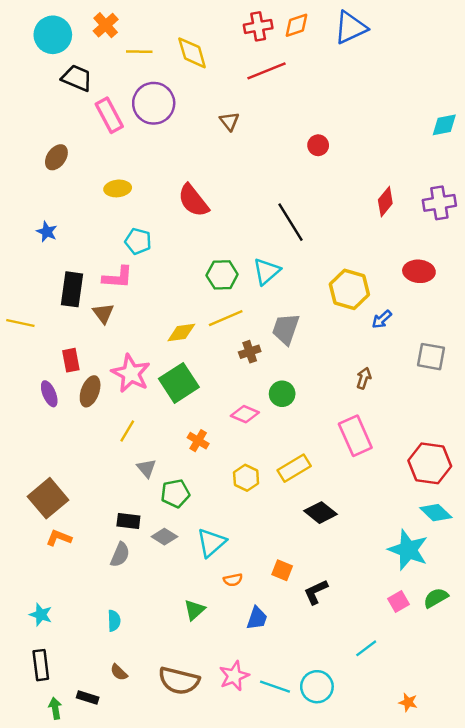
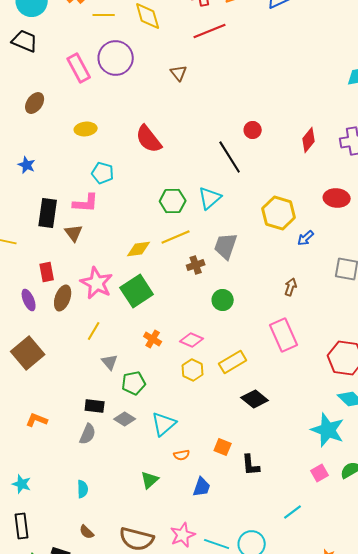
black trapezoid: (77, 78) -> (25, 41), moved
red circle: (318, 145) -> (253, 130), moved
pink diamond: (245, 414) -> (192, 340), moved
brown square: (48, 498) -> (28, 353), moved
black L-shape: (316, 592) -> (251, 465), turned -70

